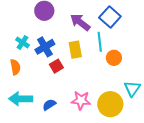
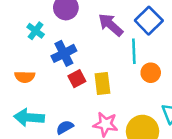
cyan cross: (23, 42) -> (36, 31), moved
yellow rectangle: (75, 50) -> (102, 83), moved
orange semicircle: (15, 67) -> (25, 77), turned 98

